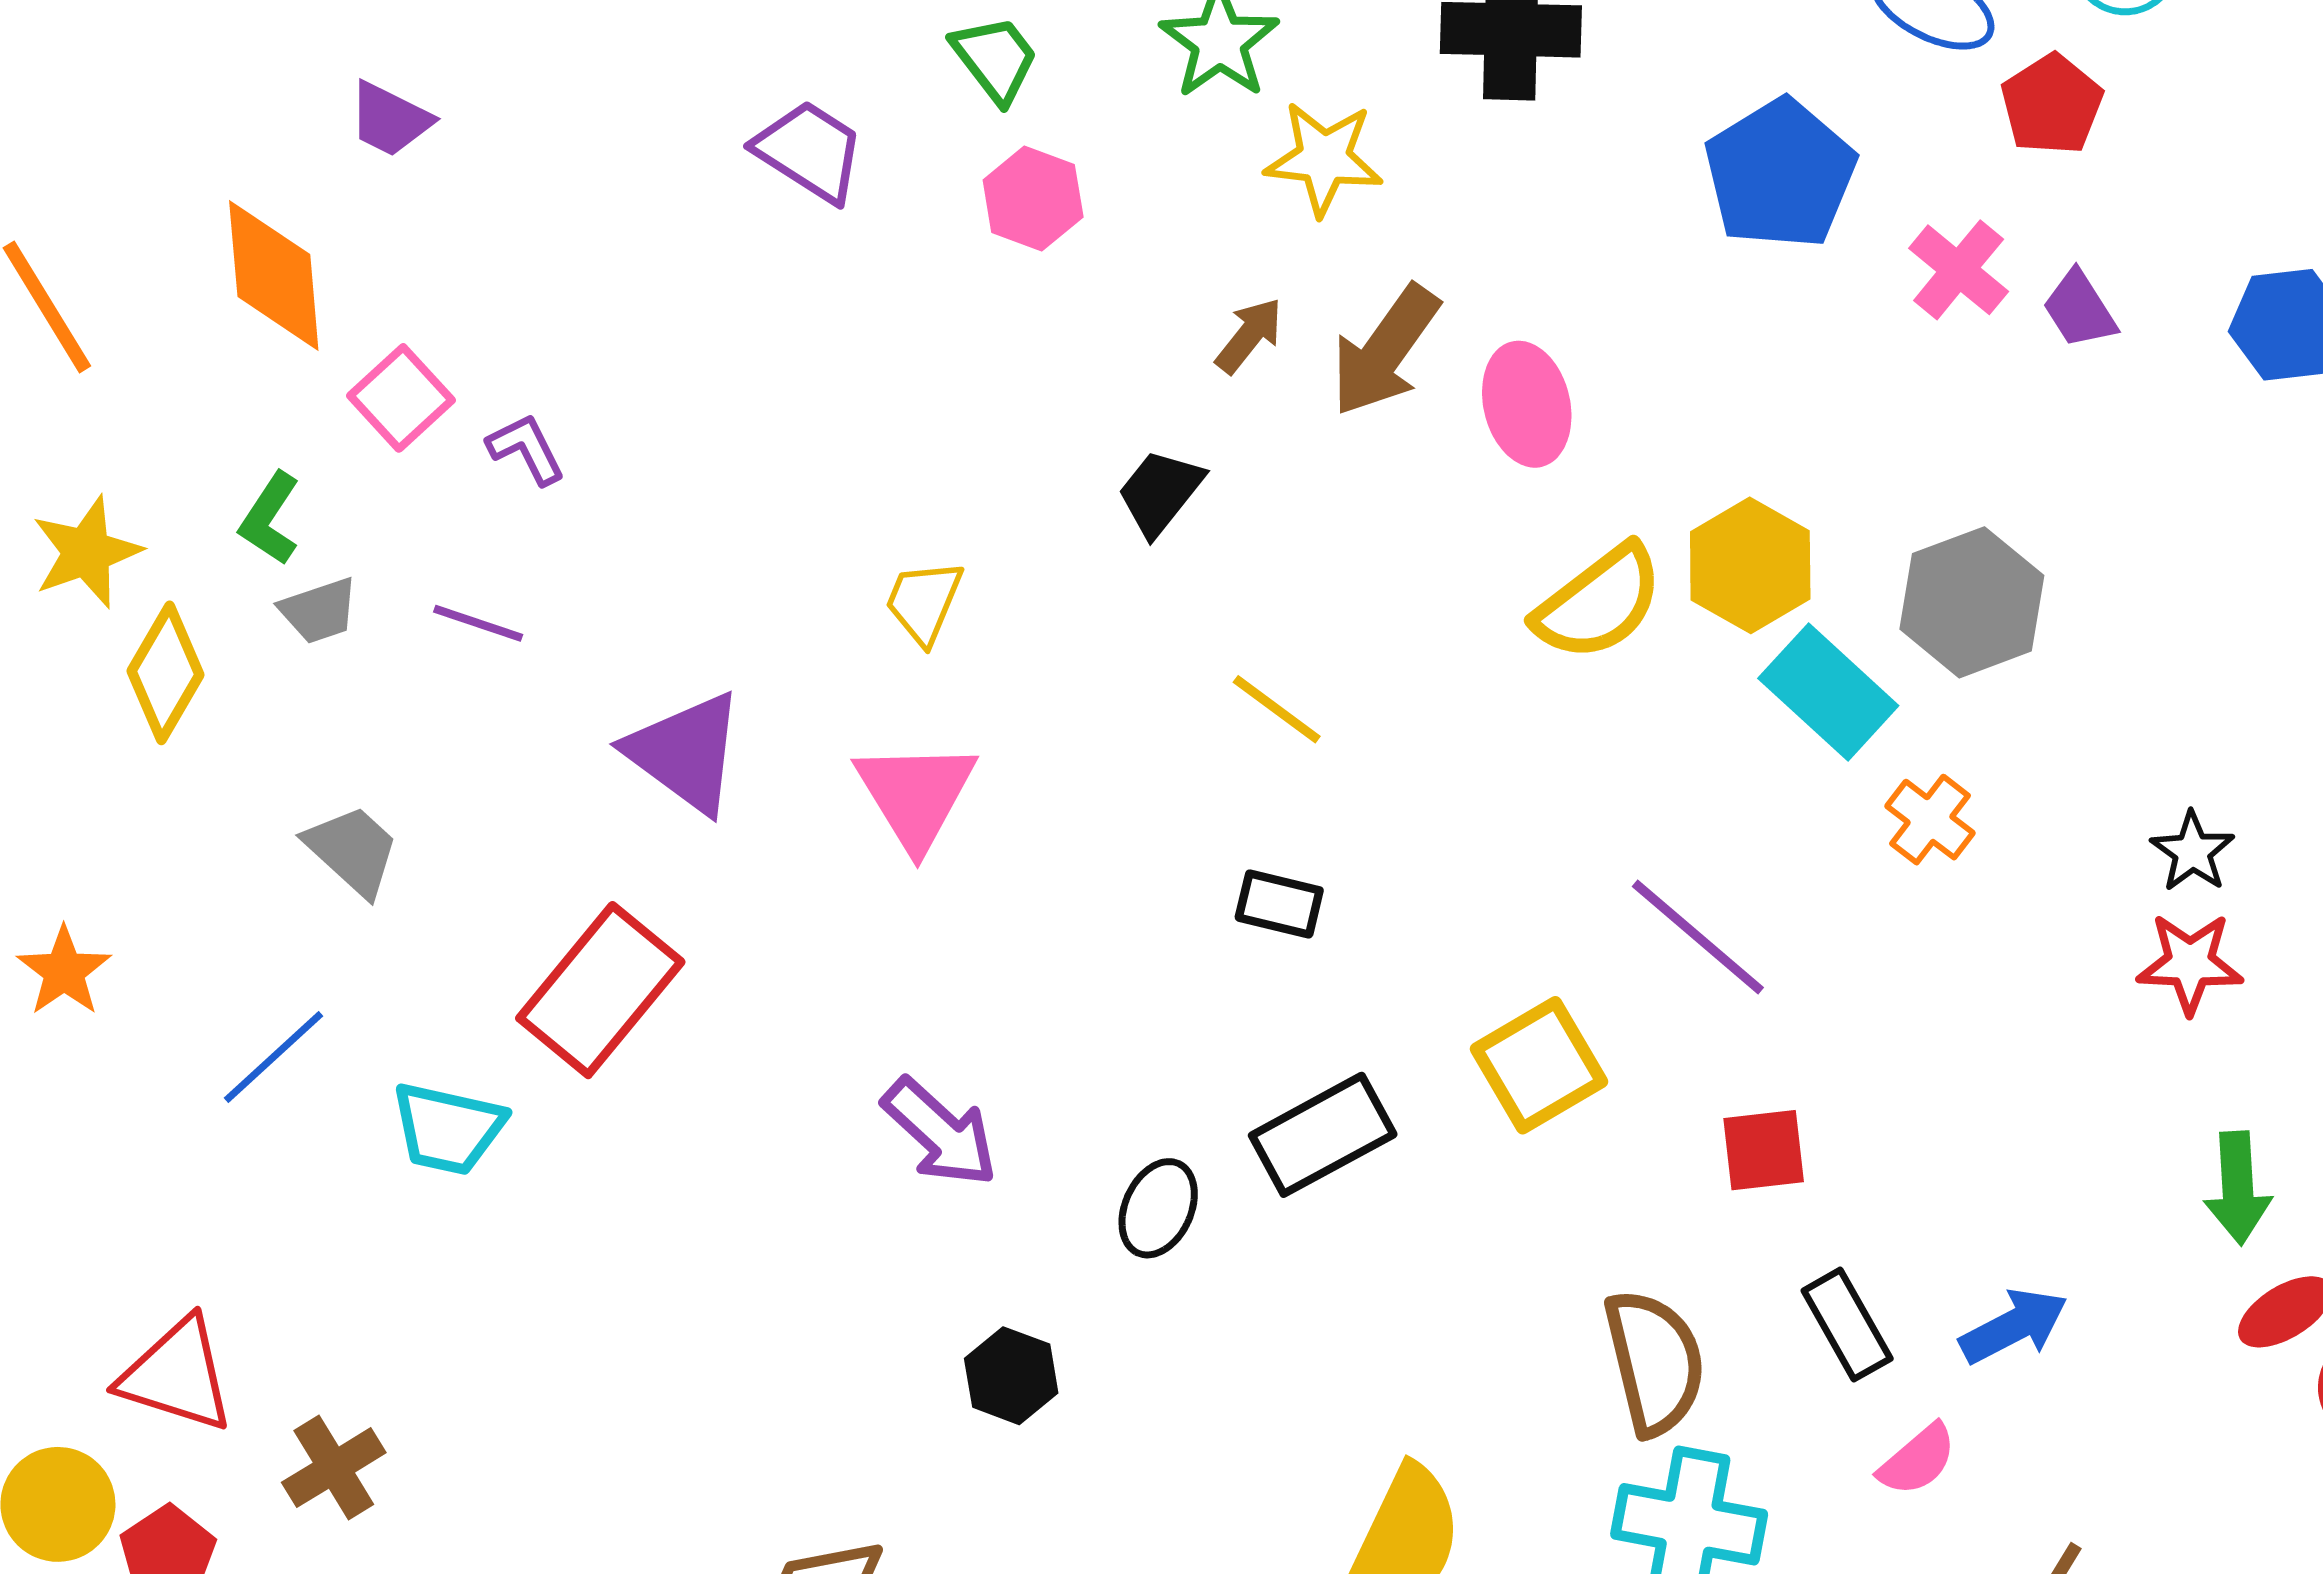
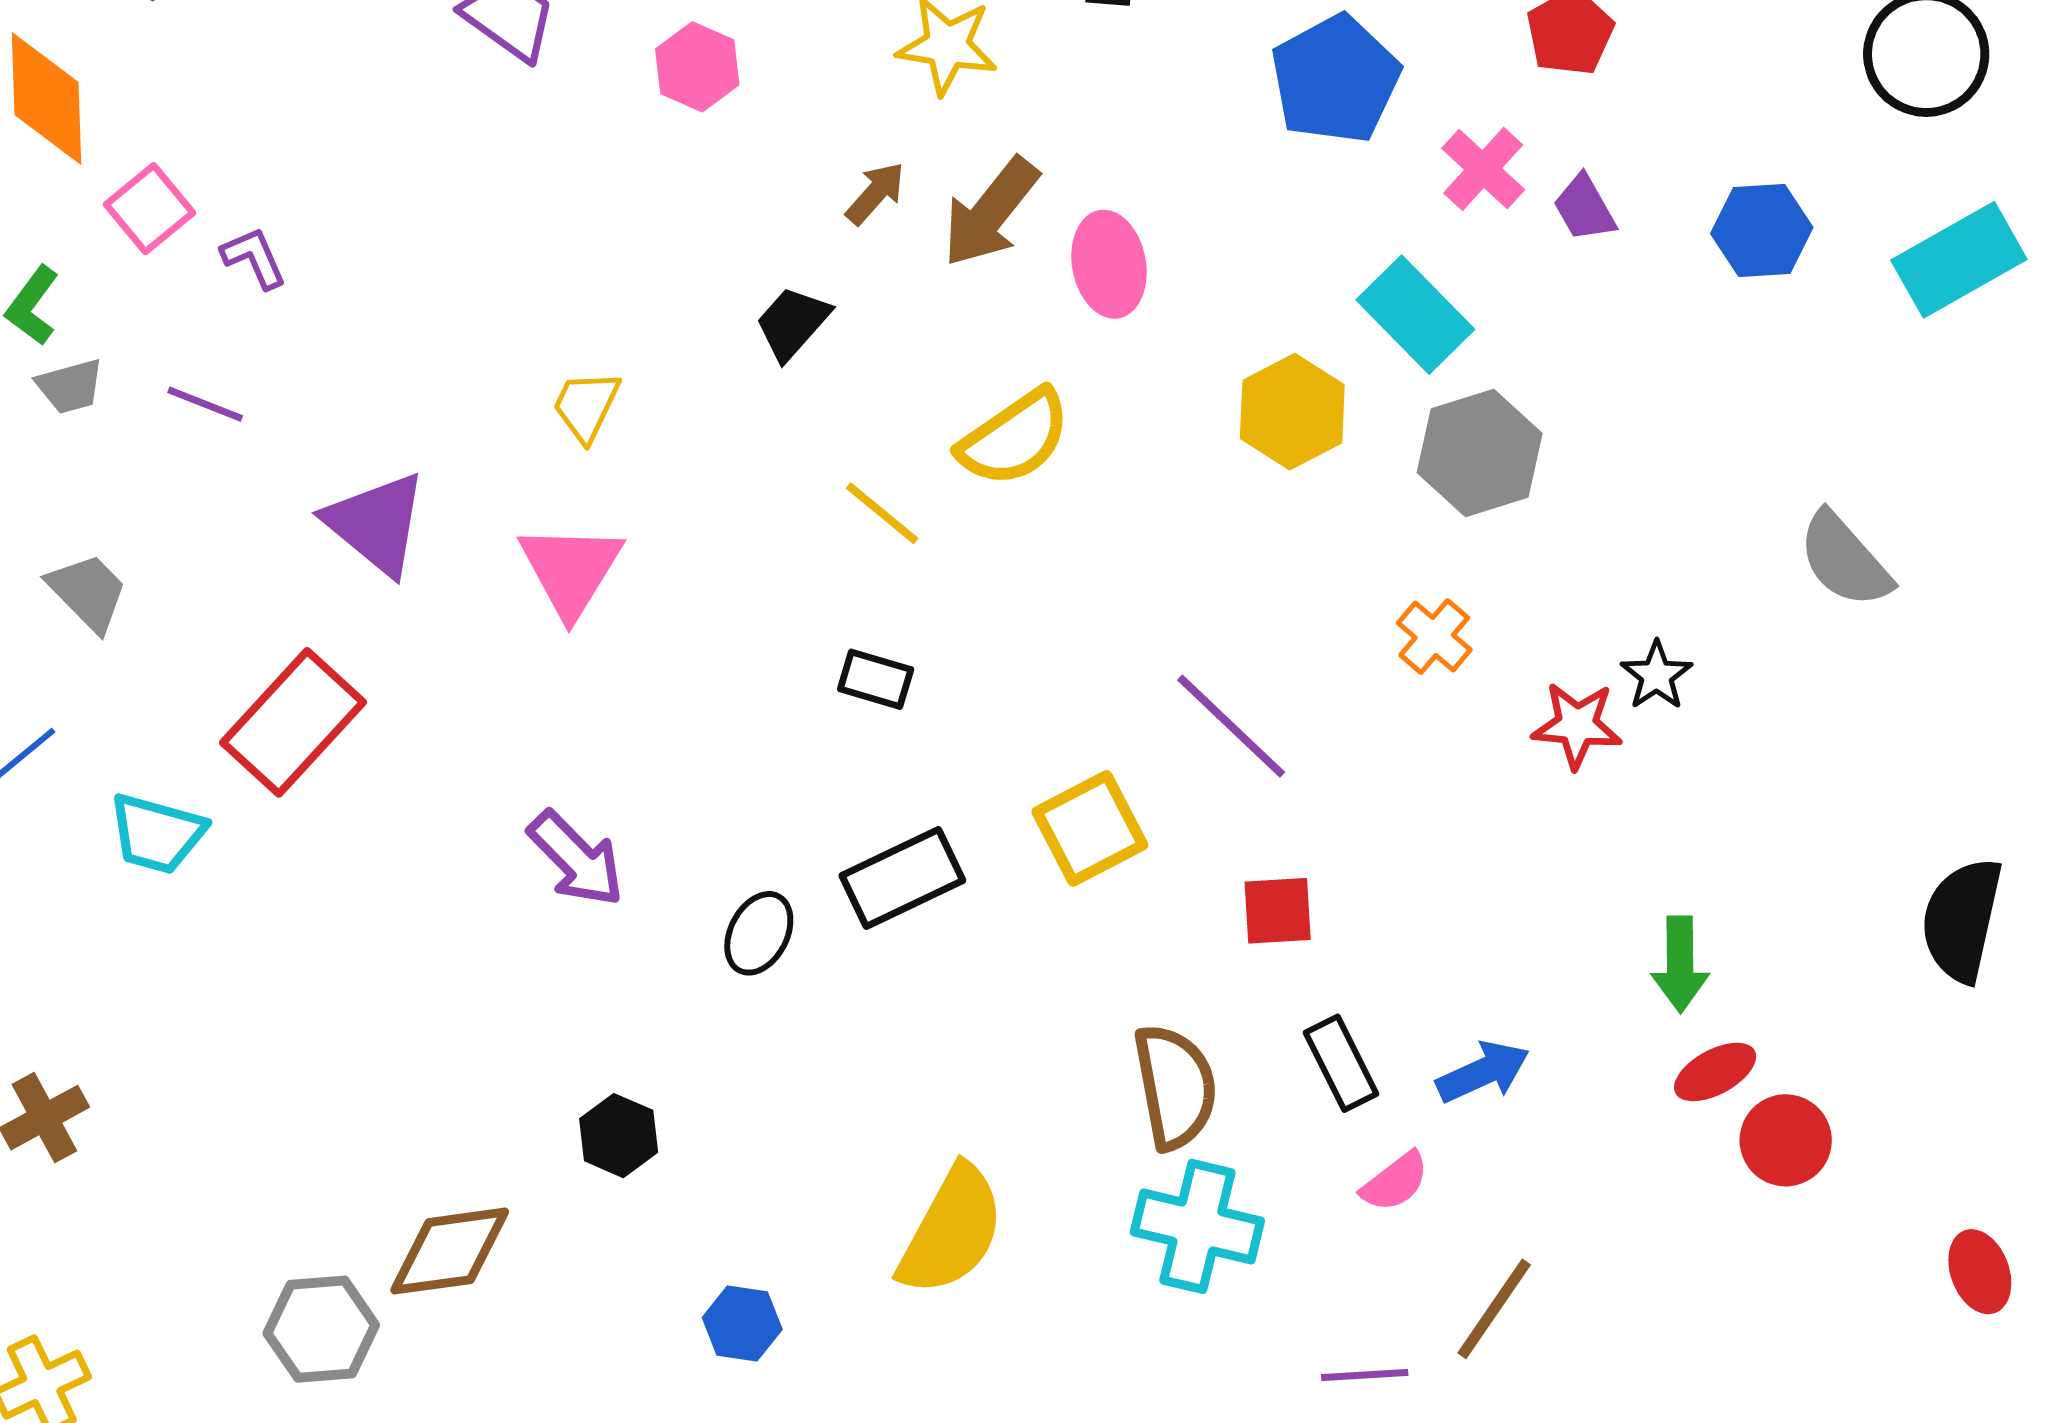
yellow semicircle: (1599, 603) -> (1015, 438), moved
cyan rectangle: (1828, 692) -> (1415, 315), moved
red star: (2190, 963) -> (1577, 725), moved
black hexagon: (1011, 1376) -> (619, 1136), moved

